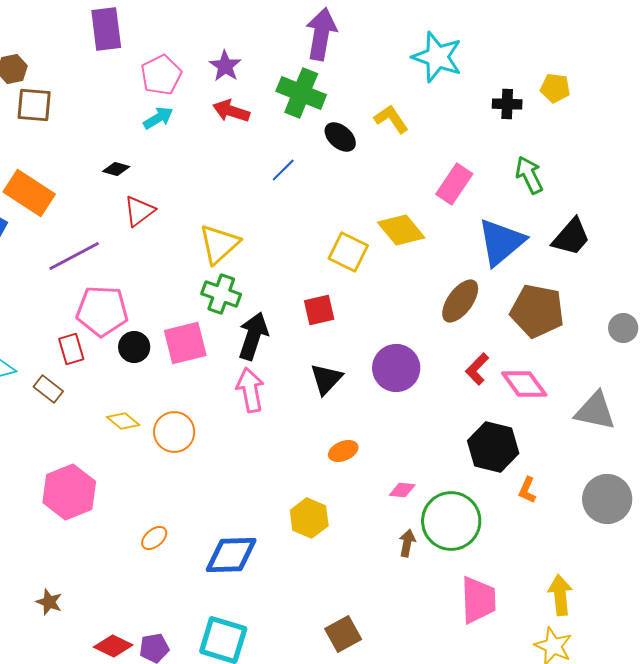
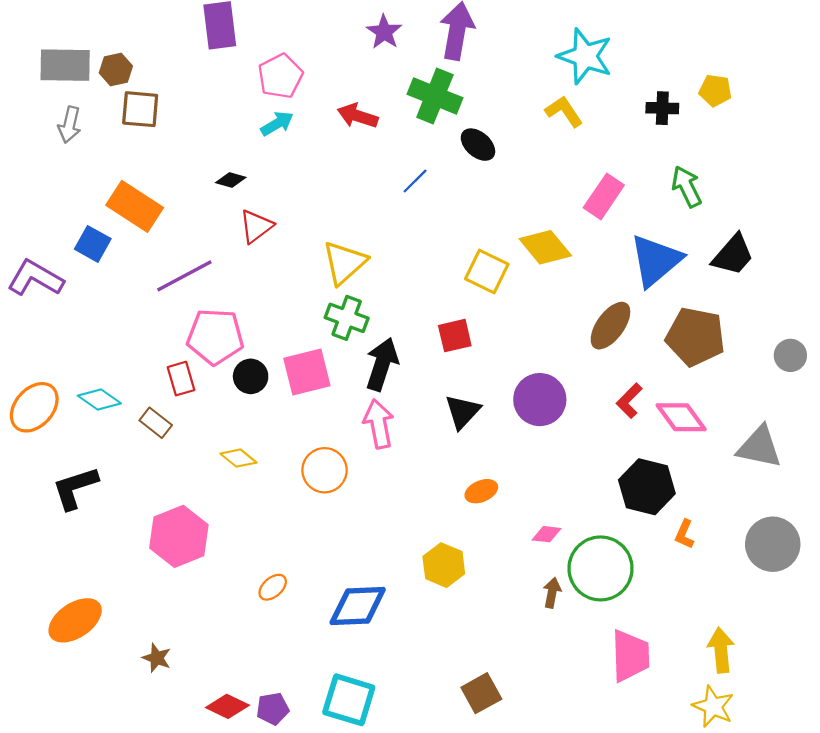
purple star: (225, 66) -> (384, 32), moved
yellow L-shape: (391, 119) -> (564, 111), moved
orange circle: (174, 432) -> (325, 470), moved

